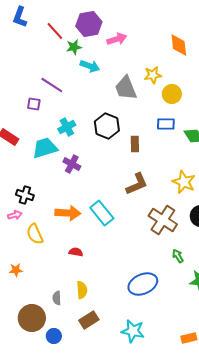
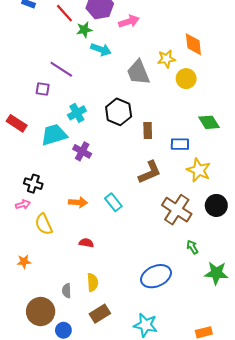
orange diamond: (179, 45) -> (193, 44), moved
blue rectangle: (166, 124) -> (180, 144), moved
orange arrow: (68, 213) -> (78, 202), size x0.7
cyan rectangle: (102, 213) -> (113, 202), size x0.7

